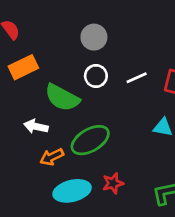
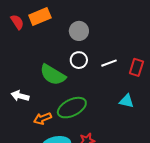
orange rectangle: (23, 67) -> (40, 16), moved
white arrow: (36, 126) -> (20, 96), moved

